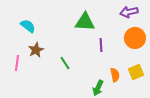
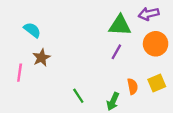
green triangle: (85, 22) -> (120, 25), moved
purple line: (101, 45) -> (116, 52), turned 32
green line: (65, 63) -> (78, 96), moved

